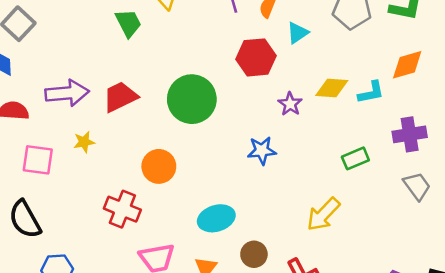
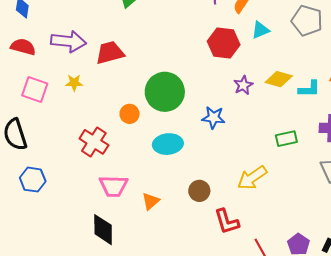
green circle: (192, 99) -> (165, 92), moved
orange circle: (159, 166) -> (130, 114), size x0.7
cyan ellipse: (216, 218) -> (168, 144), moved
brown circle: (254, 254) -> (199, 191), moved

